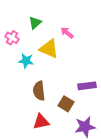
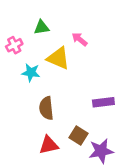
green triangle: (35, 23) -> (42, 27), turned 32
pink cross: (12, 38) -> (14, 45), turned 32
brown square: (66, 104) -> (78, 136), moved

